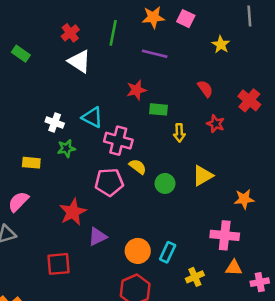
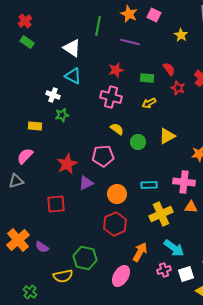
orange star: (153, 17) -> (129, 14), turned 30
red cross: (70, 33) -> (25, 21), moved
green rectangle: (158, 109) -> (147, 78), moved
cyan triangle: (92, 117) -> (73, 76), moved
red star: (216, 124) -> (178, 88), moved
yellow arrow: (179, 133) -> (149, 103), turned 64
pink cross: (118, 141) -> (111, 97), moved
pink pentagon: (109, 182) -> (103, 156), moved
cyan rectangle: (168, 252) -> (149, 185), moved, turned 63
yellow cross: (195, 277) -> (161, 214), size x1.6

